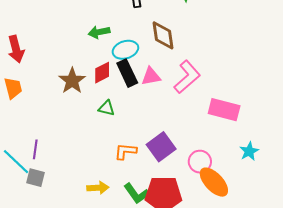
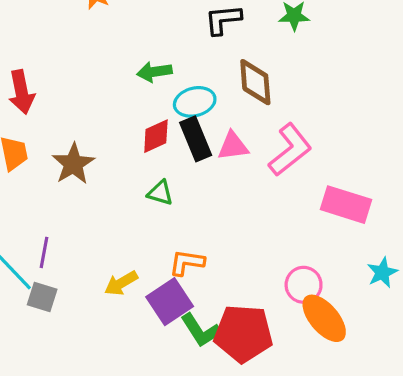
brown star: (72, 81) -> (73, 164), moved
purple square: (161, 147) -> (170, 302), moved
yellow arrow: (98, 188) -> (121, 283), moved, turned 150

